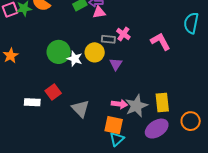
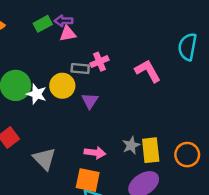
pink cross: (123, 34) -> (99, 62), turned 32
gray star: (136, 106) -> (131, 145), moved, size x0.6
orange circle: (191, 121) -> (187, 155), moved

